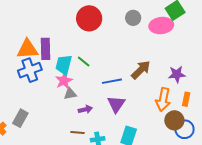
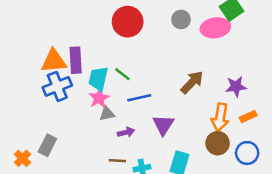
blue line: (112, 81) -> (139, 98), moved
orange rectangle: (186, 99) -> (248, 116), turned 56
brown circle: (174, 120) -> (218, 143), moved

